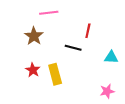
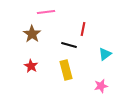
cyan triangle: (111, 57) -> (105, 54), turned -40
yellow rectangle: (55, 74) -> (66, 70), moved

